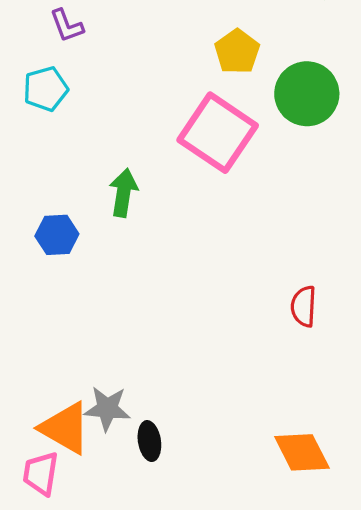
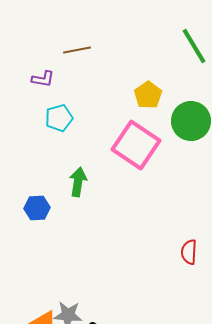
purple L-shape: (67, 26) -> (43, 79), turned -60
cyan pentagon: (46, 89) -> (59, 118), moved

